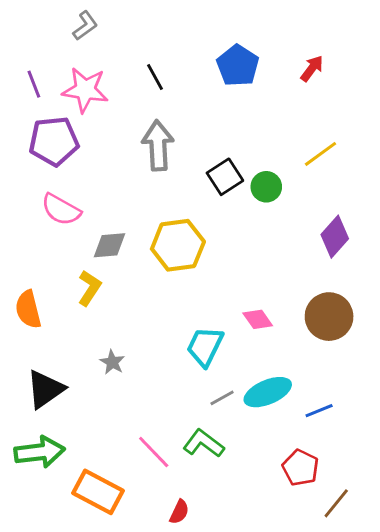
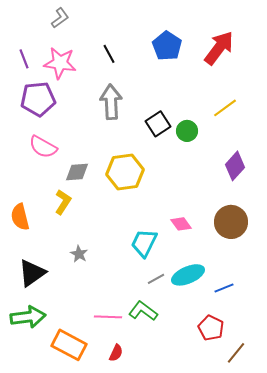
red arrow: (312, 68) -> (219, 48), size x1.8
pink line: (154, 452) -> (108, 317), turned -44
red semicircle: (179, 512) -> (116, 353), moved

